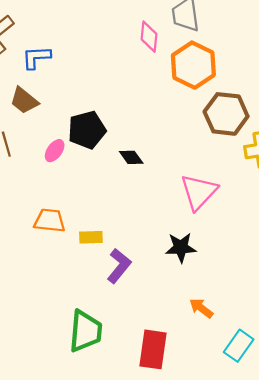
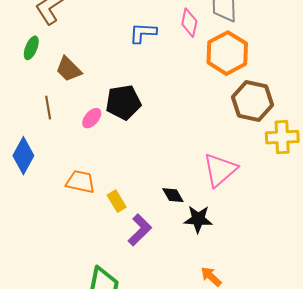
blue L-shape: (36, 57) -> (143, 33), moved
black diamond: (131, 157) -> (173, 195), moved
yellow rectangle: (91, 237) -> (117, 201), turned 55

